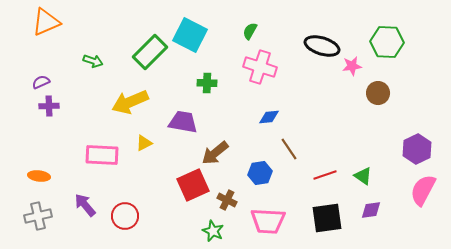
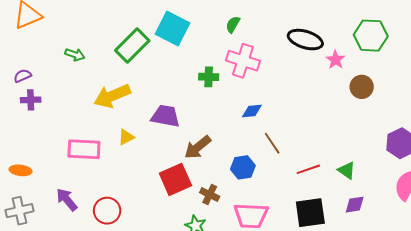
pink star: (352, 66) -> (336, 60), turned -30
green cross: (207, 83) -> (209, 77), moved

